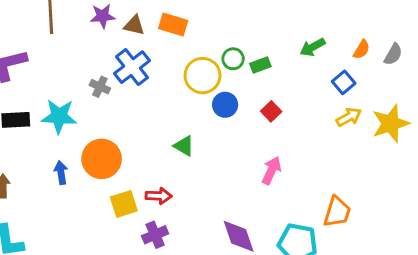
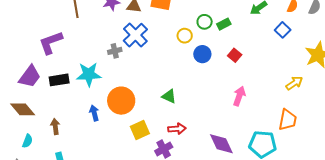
yellow circle: (203, 76) -> (185, 36), size x0.6
gray cross: (100, 87) -> (115, 51), turned -32
yellow arrow: (349, 117) -> (294, 83), moved
green triangle: (184, 146) -> (169, 96), moved
red arrow: (159, 196) -> (177, 129), moved

